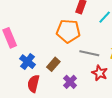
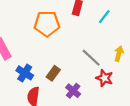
orange pentagon: (68, 31) -> (47, 24), moved
gray line: (89, 53) -> (91, 58), turned 36

